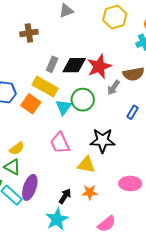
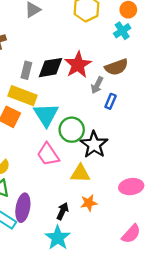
green circle: (83, 100) -> (72, 130), moved
cyan triangle: (64, 107) -> (46, 115), size x1.4
blue rectangle: (132, 112) -> (111, 101), moved
black star: (103, 141) -> (94, 145), turned -30
pink semicircle: (107, 224) -> (131, 234), moved

